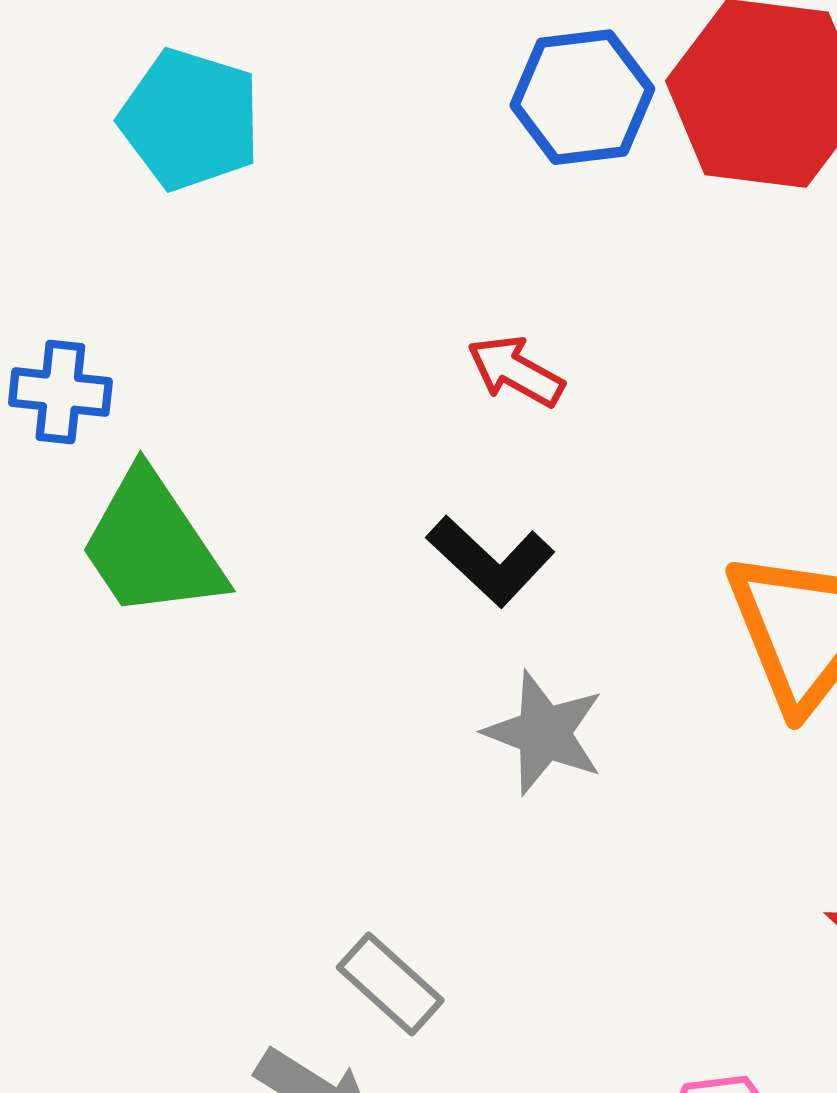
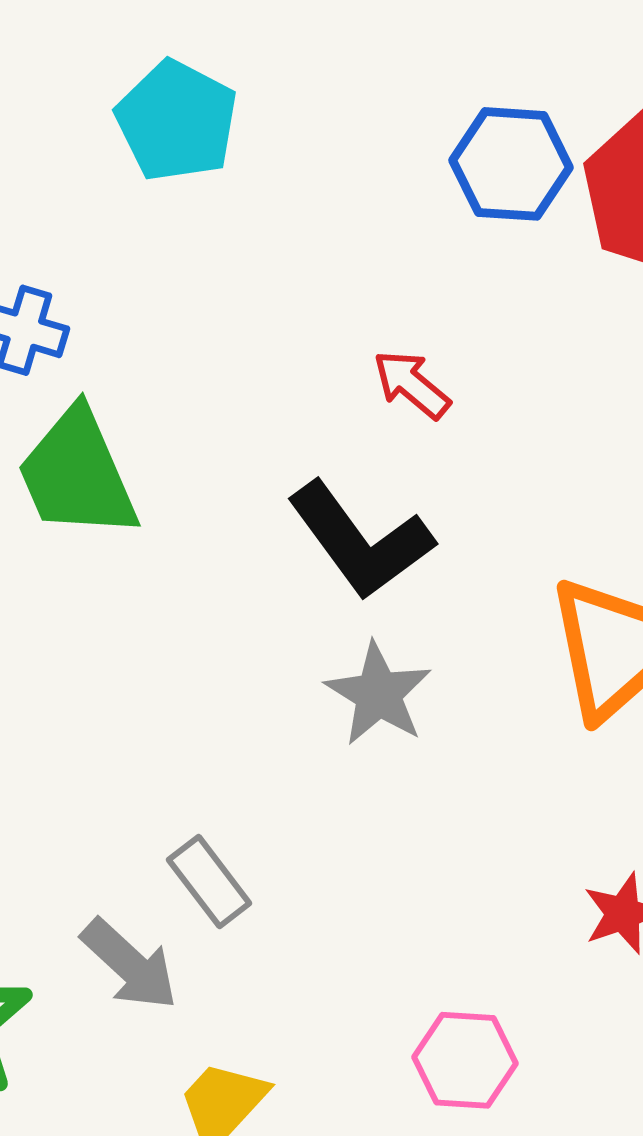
black L-shape: (491, 561) -> (360, 540), size x1.4

